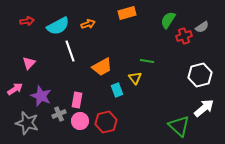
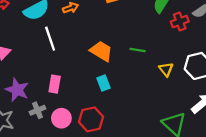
orange trapezoid: (102, 67) -> (101, 51), moved, turned -120
yellow triangle: (135, 78) -> (166, 69), moved
pink rectangle: (77, 100) -> (55, 84), moved

